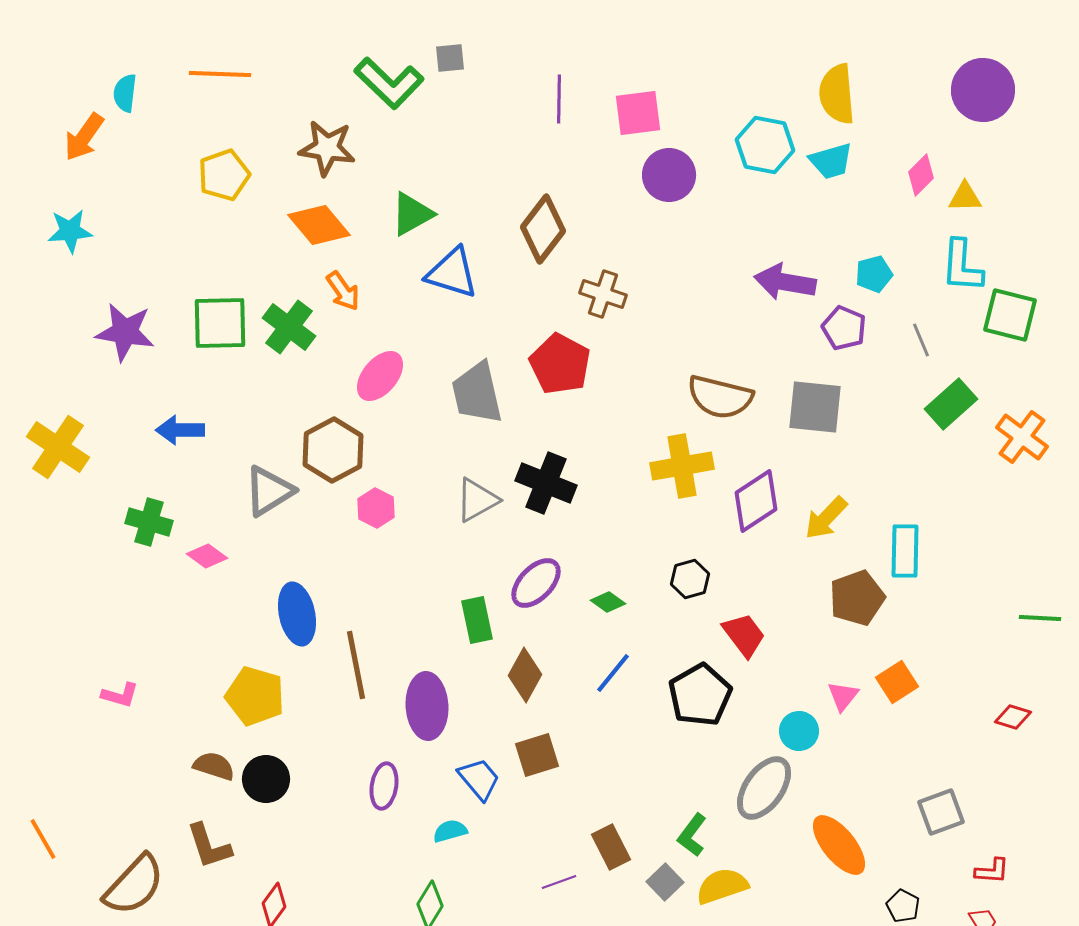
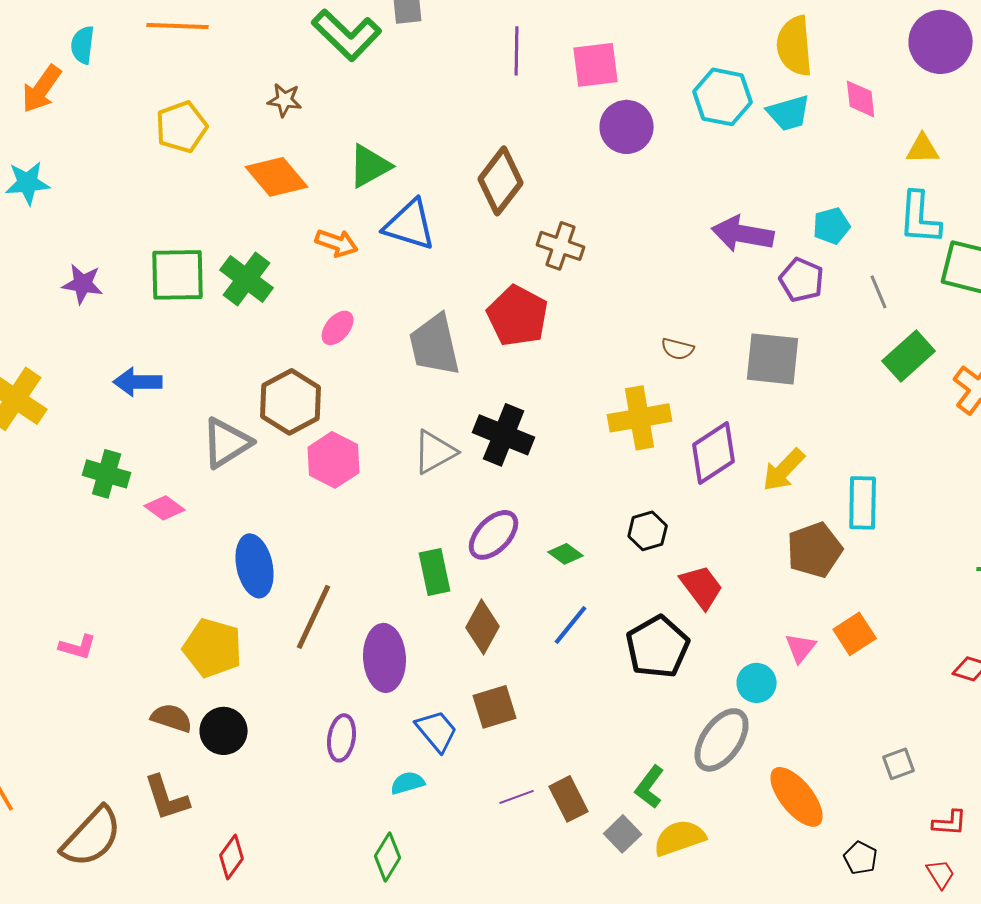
brown star: (327, 148) -> (285, 100), size x0.6
pink diamond: (921, 175) -> (861, 99), moved, turned -51
orange arrow: (343, 291) -> (337, 243), moved, turned -36
purple star: (125, 332) -> (83, 284), size x0.7
pink ellipse: (380, 376) -> (338, 328), size x0.7
brown semicircle: (720, 397) -> (678, 349), size x0.5
pink hexagon: (376, 508) -> (334, 460), size x1.4
brown line: (356, 665) -> (314, 617), turned 36
gray square: (941, 812) -> (899, 764), size x0.7
purple line: (559, 882) -> (517, 797), moved

